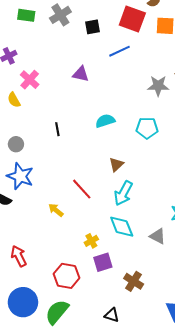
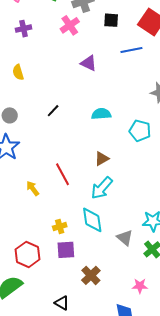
pink cross: (30, 80) -> (70, 25), moved
black line: (57, 129) -> (53, 111), turned 40

